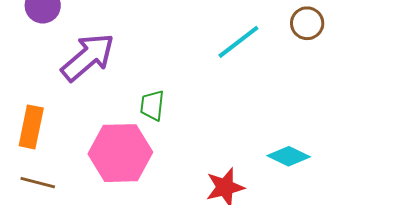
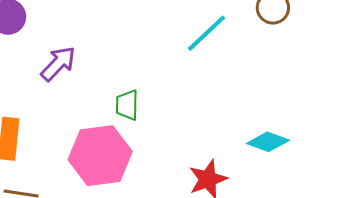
purple arrow: (88, 57) -> (58, 64), size x0.7

